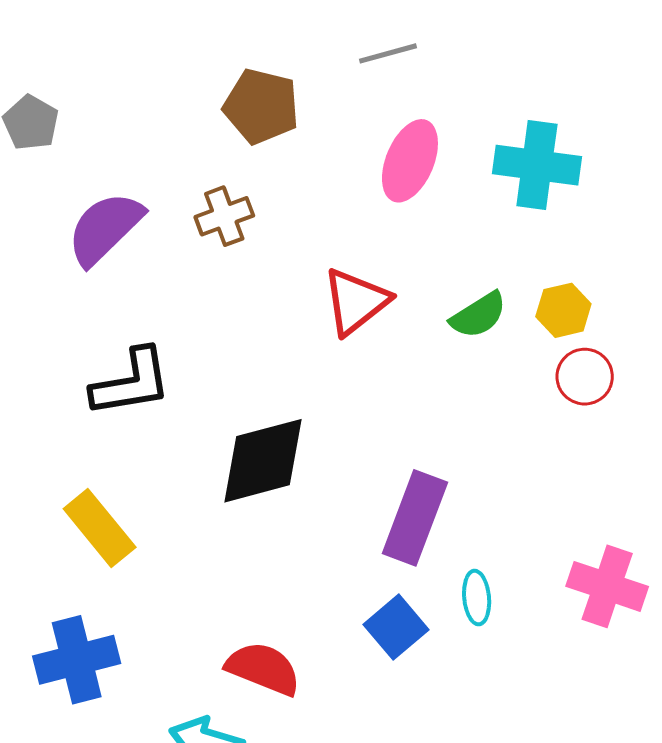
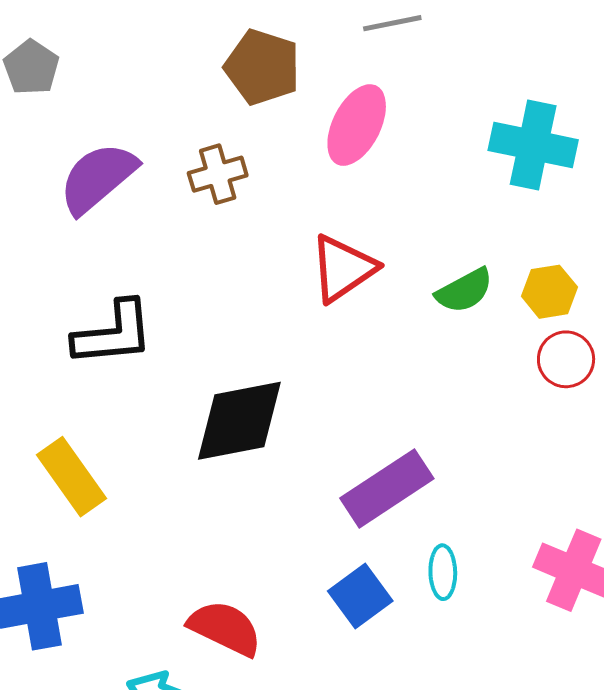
pink ellipse: (410, 161) -> (357, 125), moved
purple rectangle: (415, 518) -> (387, 488), turned 32

